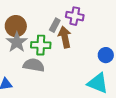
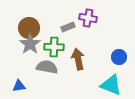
gray rectangle: (55, 25) -> (68, 27), turned 40
brown arrow: (65, 37) -> (78, 59), moved

